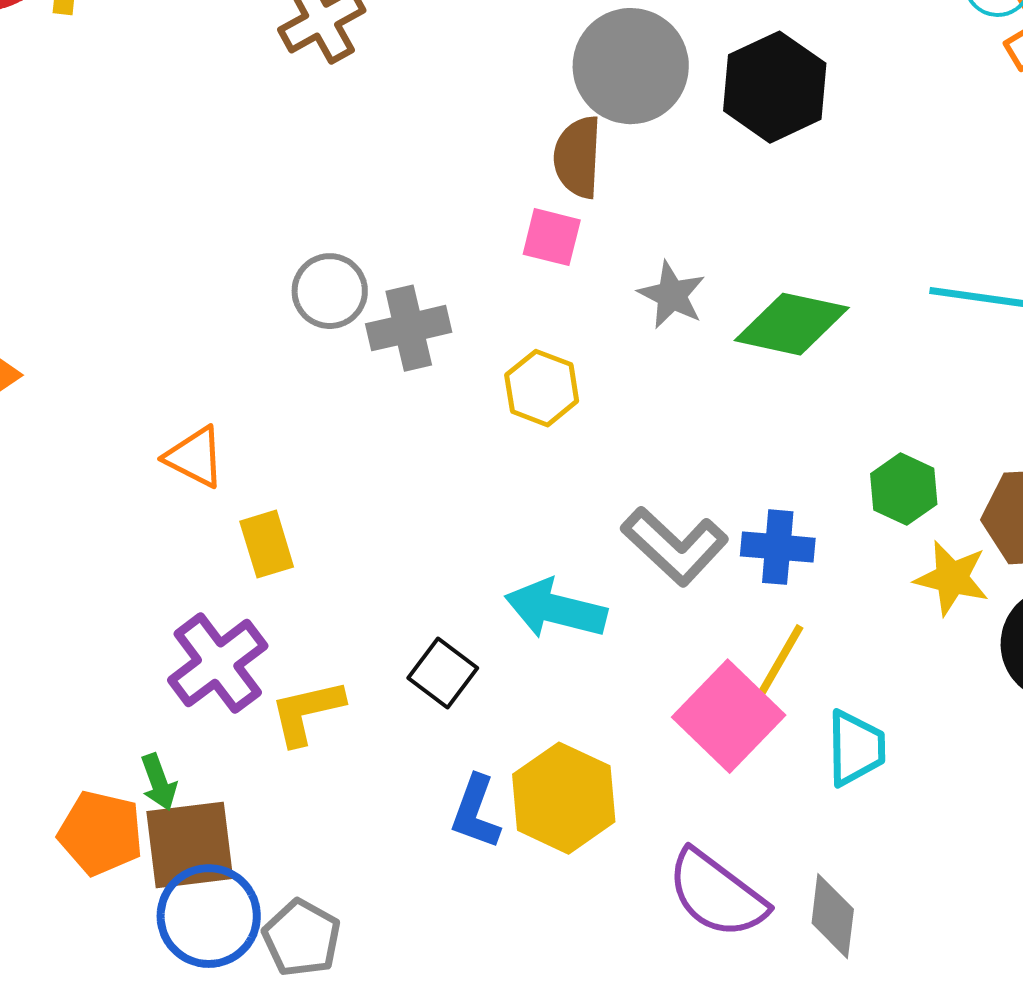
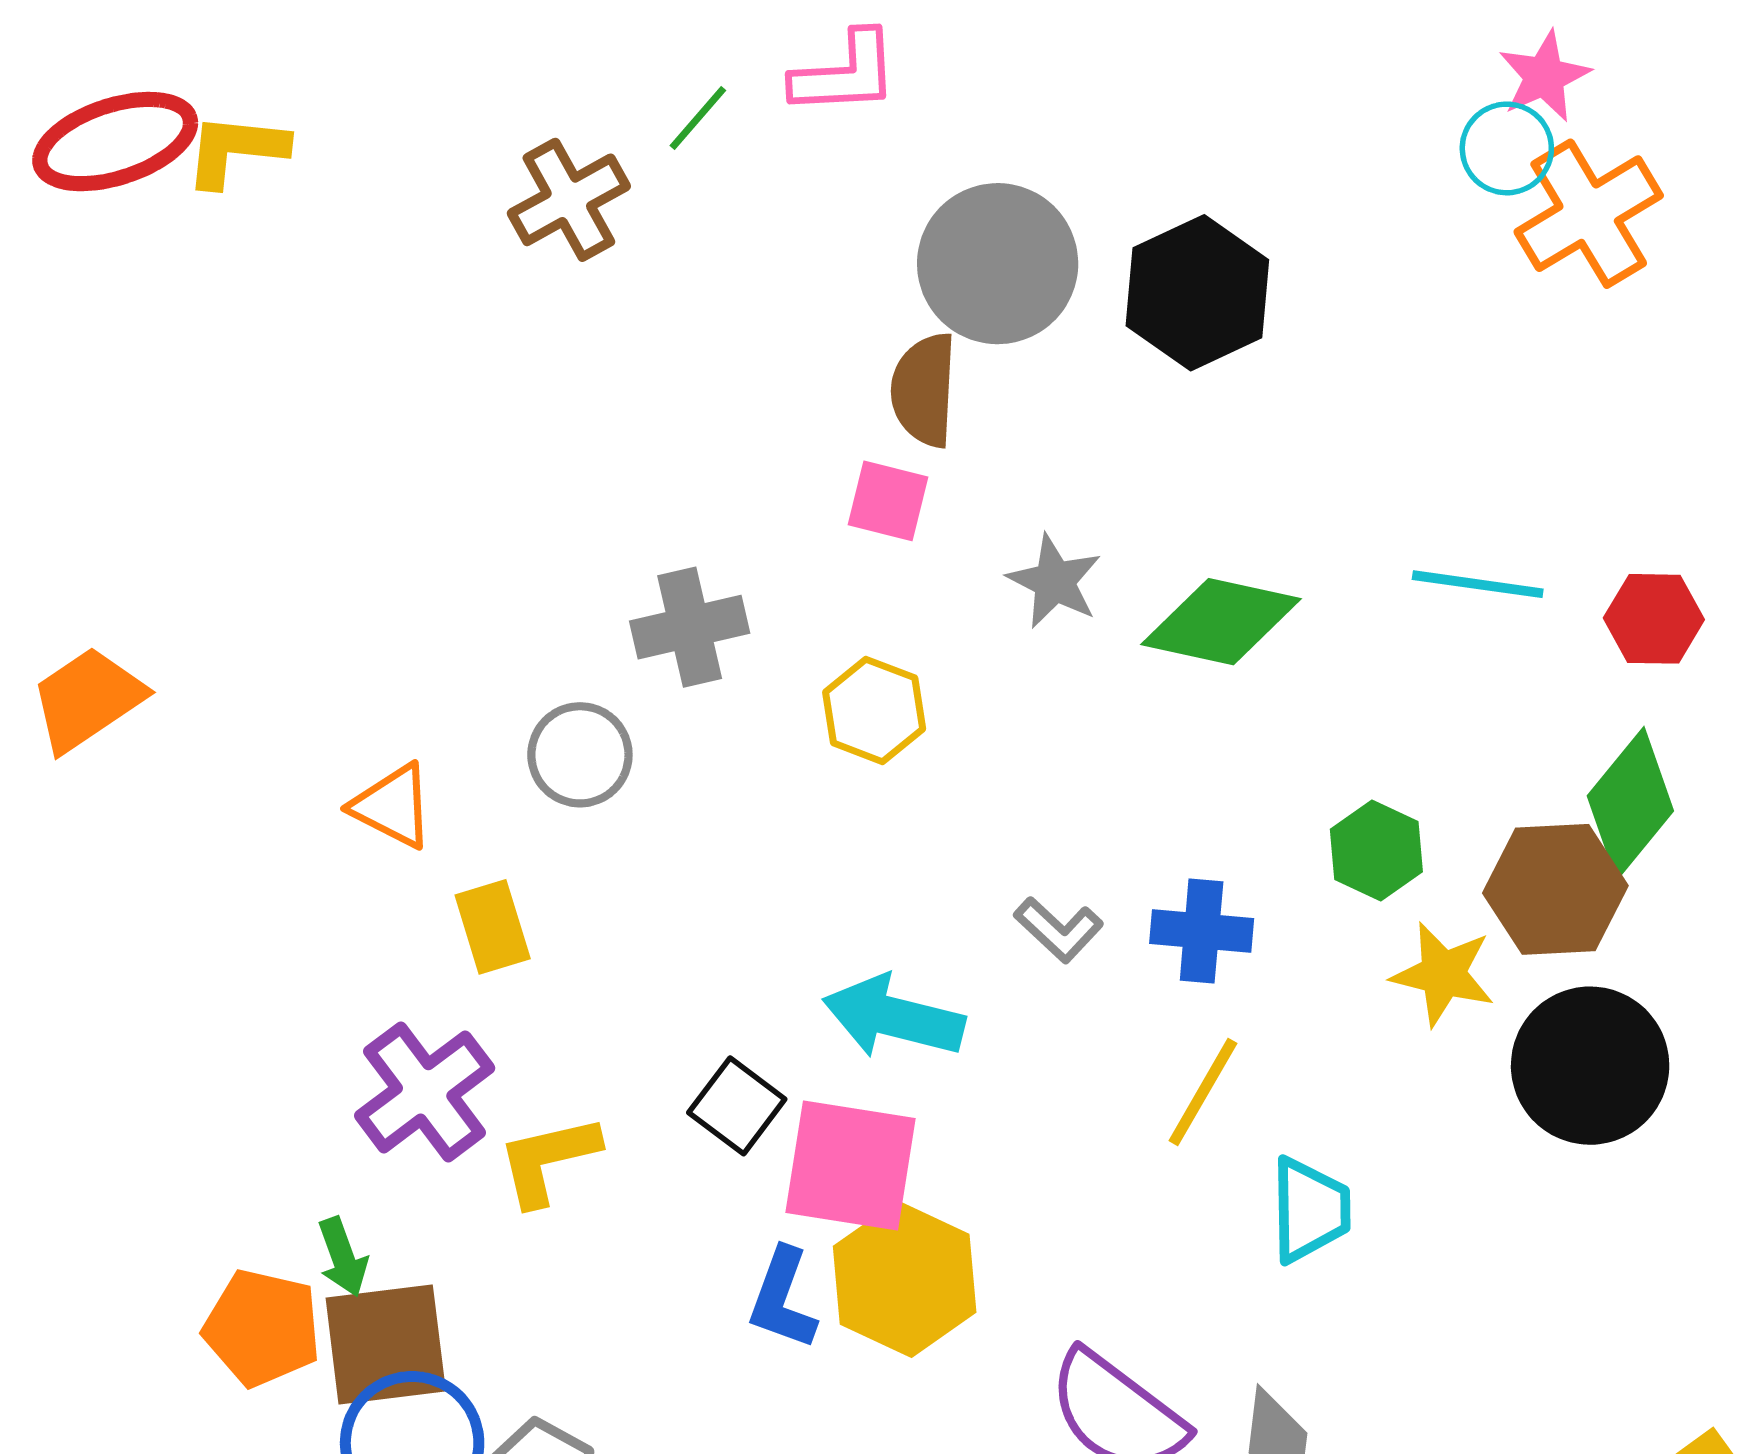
gray circle: (330, 291) -> (580, 755), moved
gray L-shape: (675, 546) -> (1059, 930), size x0.6
pink square: (729, 716) -> (851, 1166), moved, turned -35

